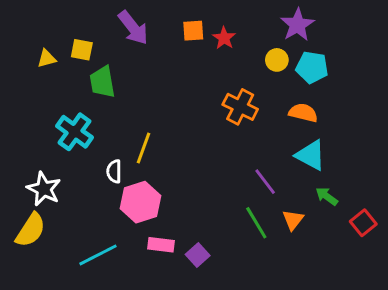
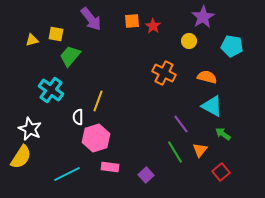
cyan pentagon: (312, 67) -> (232, 46), moved
green trapezoid: (102, 82) -> (70, 56), turned 50
red square: (363, 223) -> (221, 172), moved
purple square: (198, 255) -> (146, 175), moved

